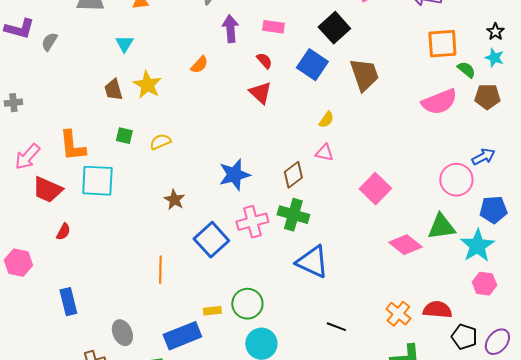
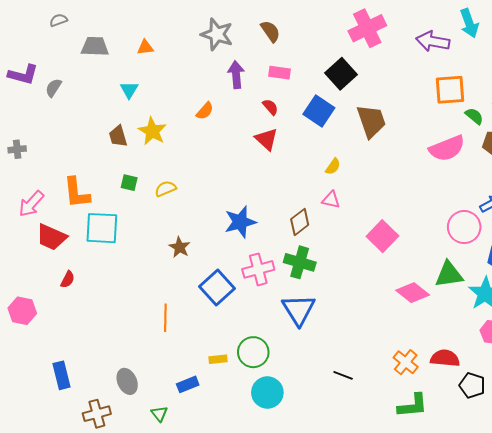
blue triangle: (312, 262) -> (299, 310), moved, turned 33
blue rectangle: (68, 302) -> (62, 375), moved
blue rectangle: (182, 336) -> (188, 384), size x0.6

